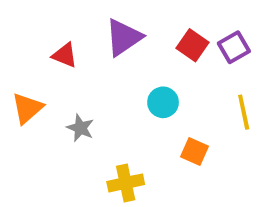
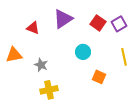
orange triangle: (27, 108) -> (14, 55), turned 30
yellow cross: (126, 183) -> (49, 90), moved

